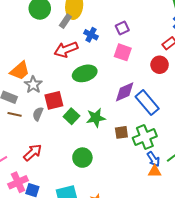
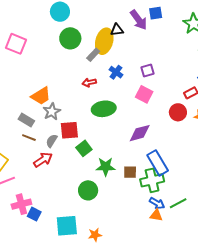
red arrow: (66, 49) -> (89, 83), size x0.6
blue rectangle: (147, 103) -> (158, 163), moved
green star: (96, 118) -> (106, 167), moved
red arrow: (33, 153) -> (43, 160), moved
blue arrow: (153, 159) -> (157, 203), turned -35

